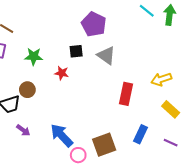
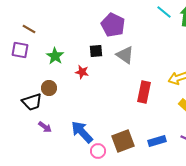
green star: (34, 56) -> (55, 56), turned 30
blue rectangle: (141, 134) -> (157, 141), moved, turned 48

